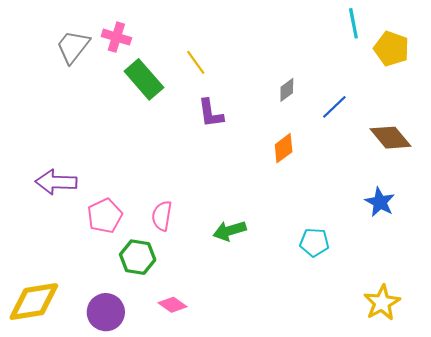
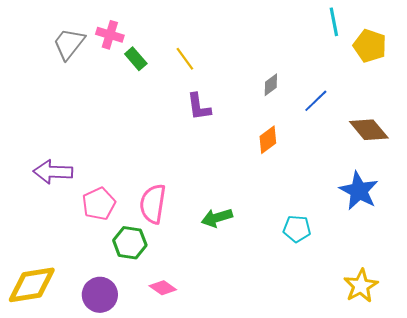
green rectangle: (144, 79) -> (136, 59), moved, size x0.6
blue star: (380, 202) -> (359, 191), size x1.4
pink semicircle: (162, 216) -> (153, 204), size x1.4

